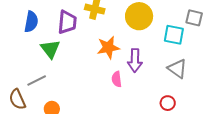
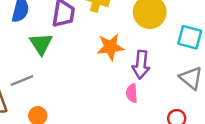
pink semicircle: (117, 79) -> (132, 93), moved

